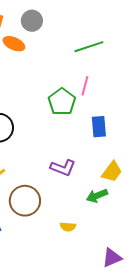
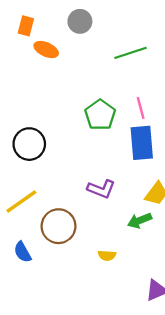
gray circle: (32, 21) -> (80, 21), moved
pink line: (85, 86) -> (141, 108), moved, turned -30
blue rectangle: (99, 127) -> (142, 143), size x1.4

